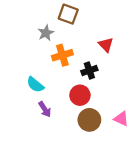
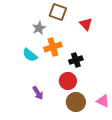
red triangle: (106, 45) -> (86, 24), moved
cyan semicircle: (35, 85) -> (30, 55), moved

